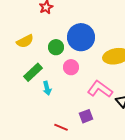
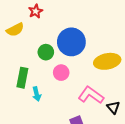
yellow semicircle: (25, 41) -> (15, 30), moved
green rectangle: (33, 72) -> (22, 78), turned -36

